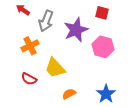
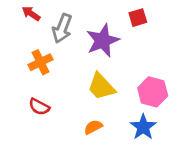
red square: (102, 13) -> (138, 18), turned -32
pink hexagon: (103, 47) -> (153, 92), moved
yellow trapezoid: (55, 68) -> (101, 87), moved

